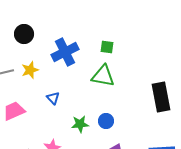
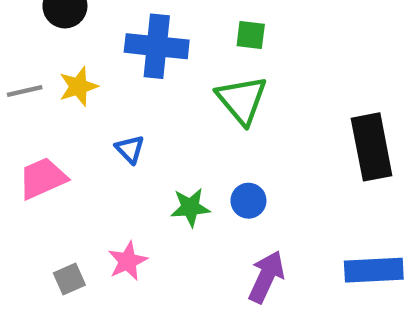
blue cross: (65, 52) -> (157, 46), turned 32
green triangle: (103, 76) -> (242, 100), turned 40

